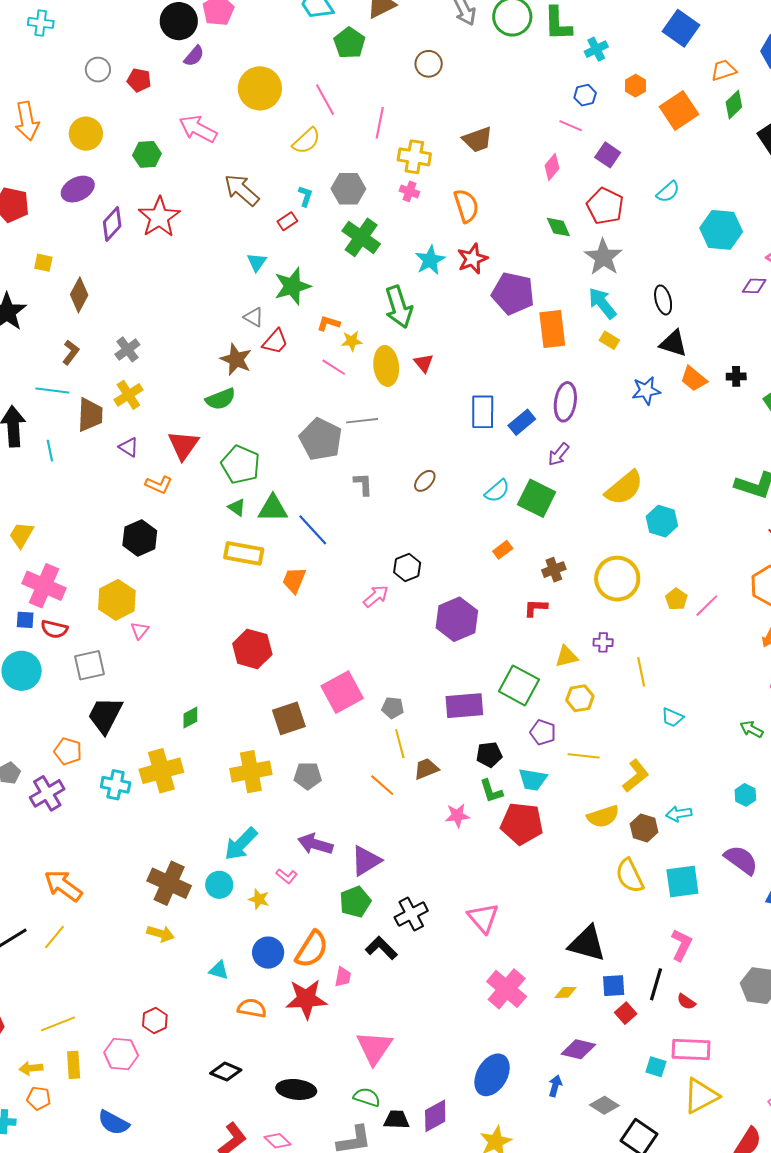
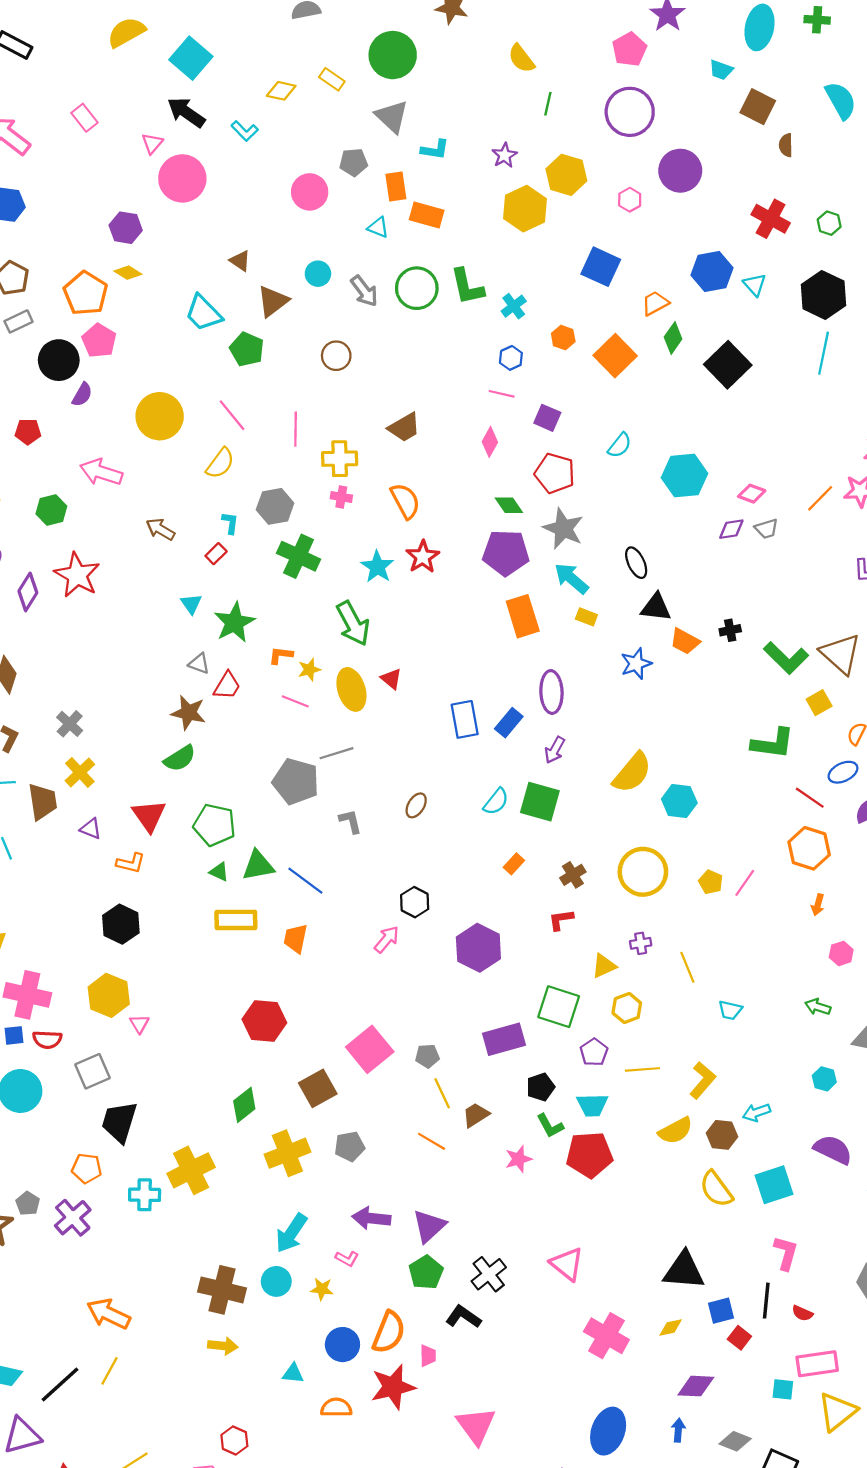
brown arrow: (242, 190) -> (160, 529), size x0.7
purple pentagon: (513, 293) -> (506, 553), moved
green diamond: (190, 718) -> (244, 1105), moved, size x1.4
purple pentagon: (543, 732) -> (594, 1052), turned 30

